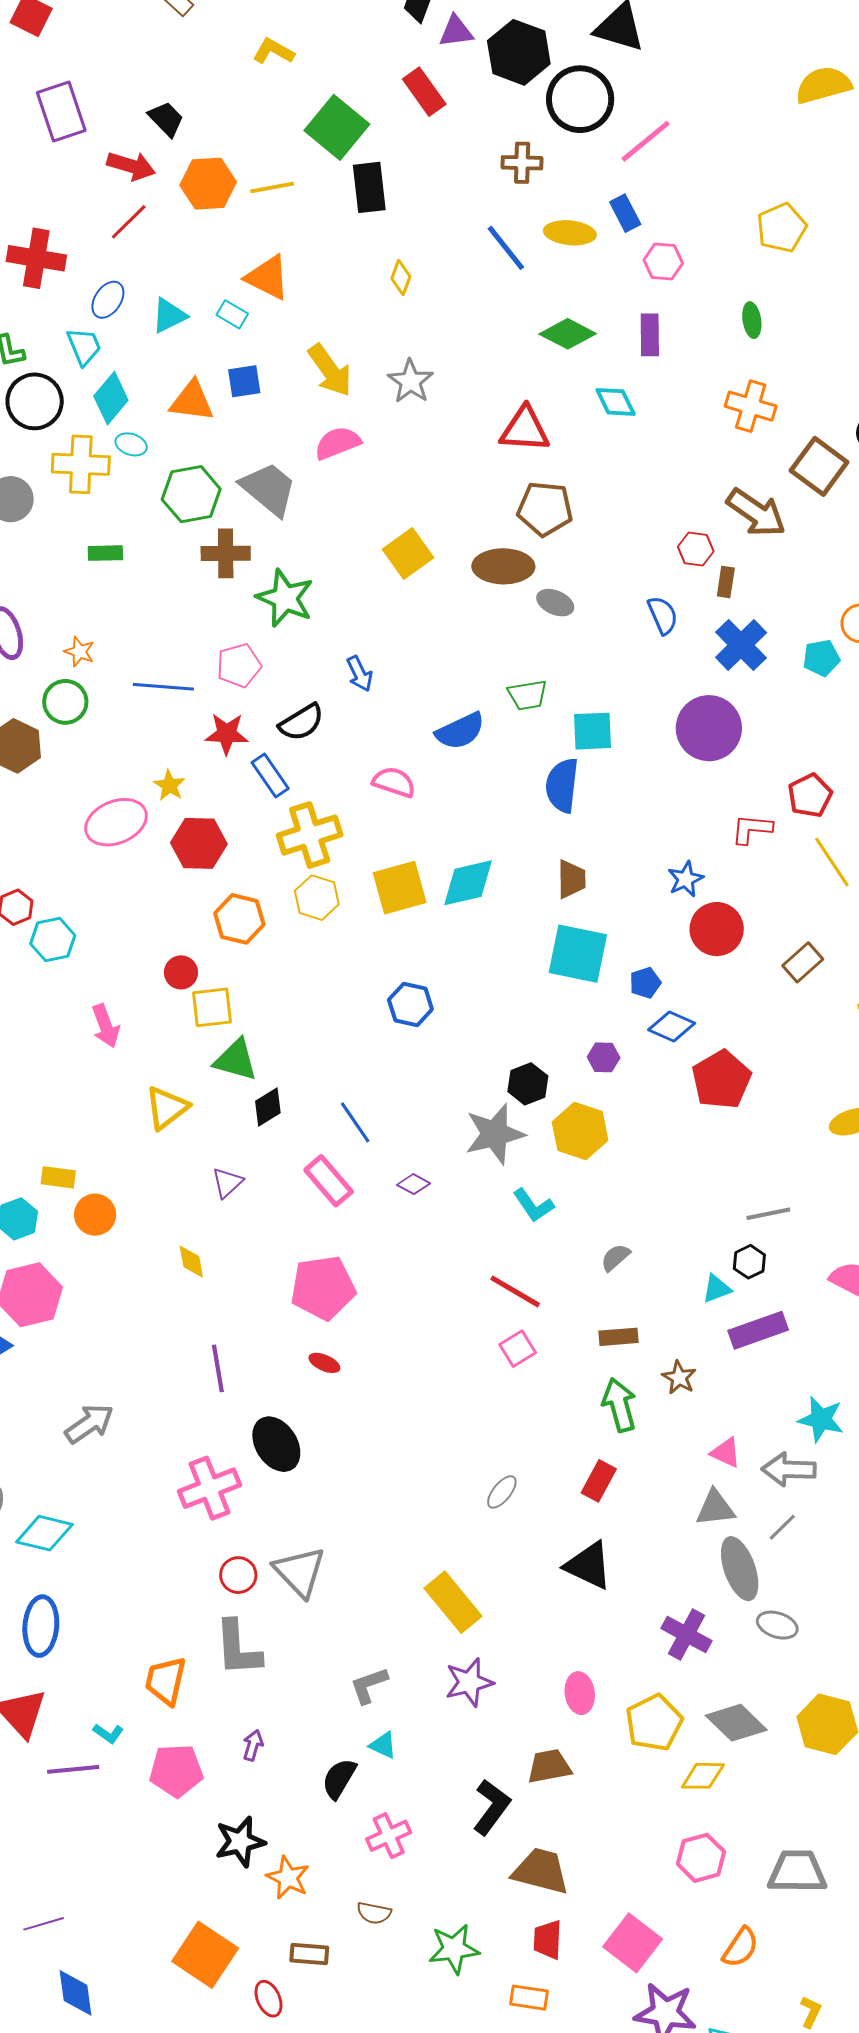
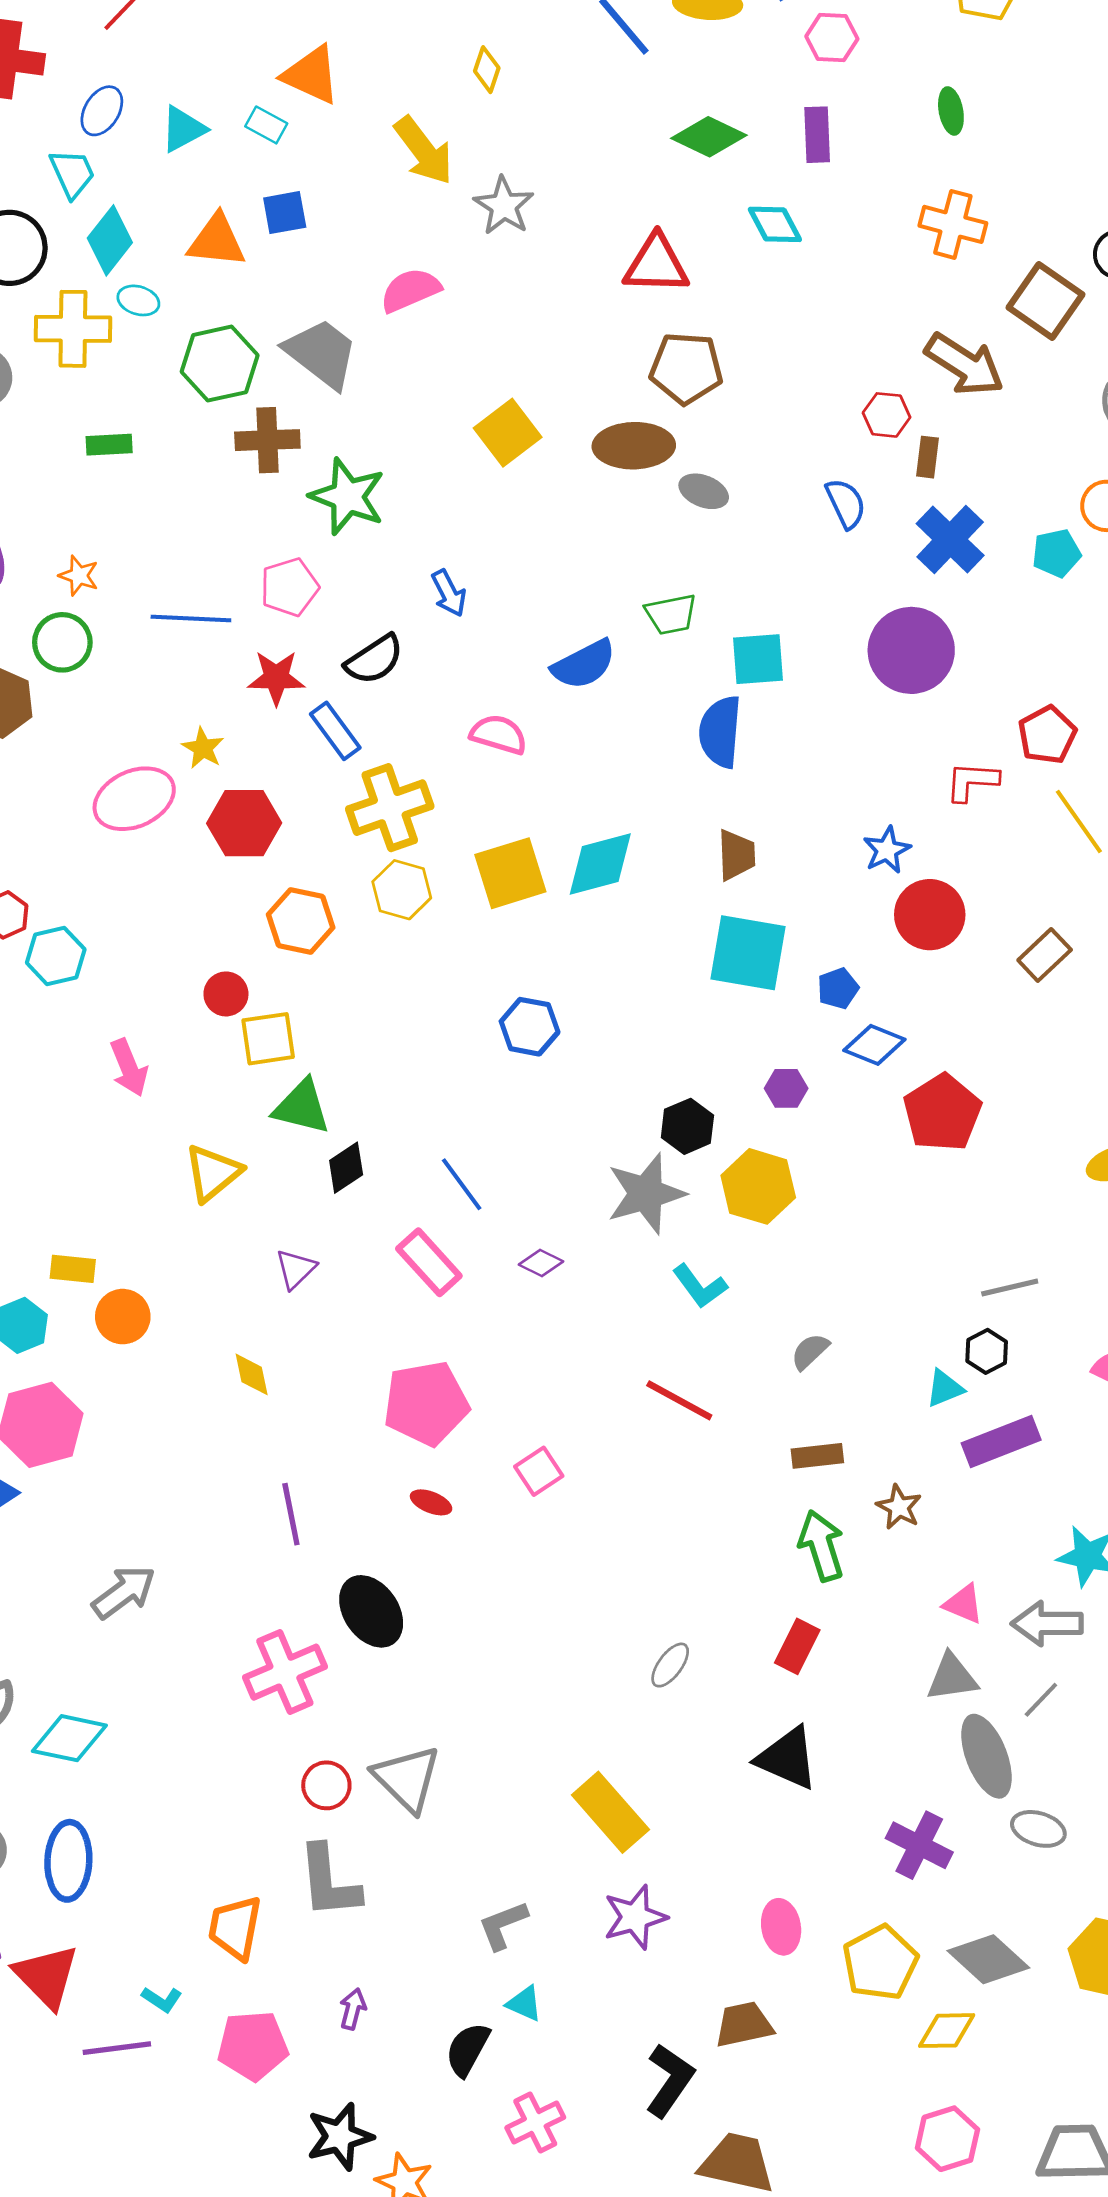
yellow arrow: (330, 370) -> (424, 151), moved
pink square: (518, 1349) -> (539, 1471), moved

